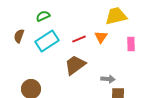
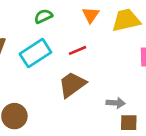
green semicircle: (43, 16) -> (43, 16), moved
orange triangle: (101, 37) -> (91, 15), moved

